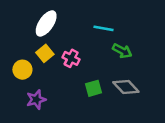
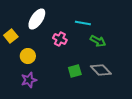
yellow square: (45, 53) -> (11, 36), moved
pink cross: (71, 58) -> (60, 39), moved
yellow circle: (22, 70) -> (28, 56), moved

